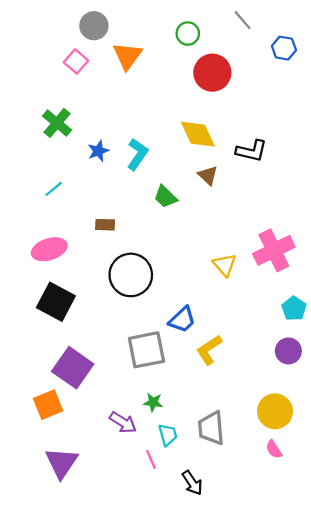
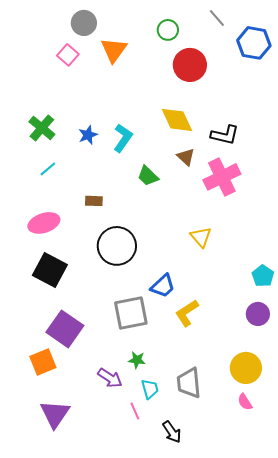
blue hexagon: (284, 48) -> (254, 43), size x1.5
green cross: (57, 123) -> (42, 128), moved
pink cross: (274, 250) -> (222, 177), moved

